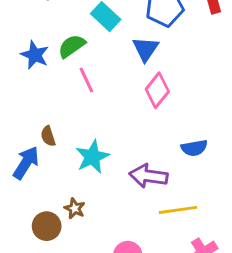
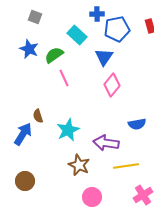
blue star: (35, 55) -> (29, 49), moved
brown star: (75, 208) -> (79, 165), moved, size x1.5
brown circle: (47, 226) -> (25, 181), moved

